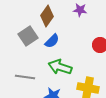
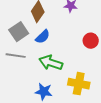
gray line: (25, 77) -> (16, 56), moved

